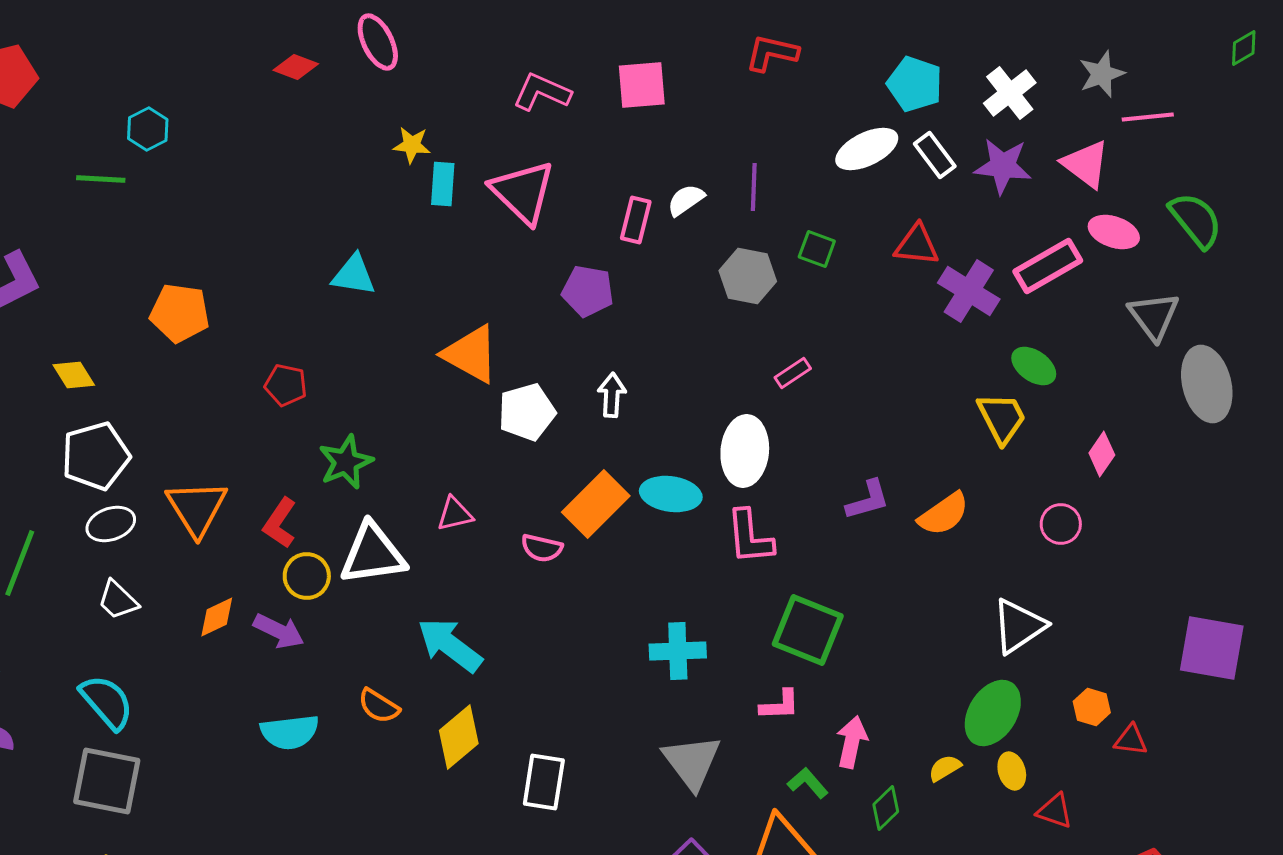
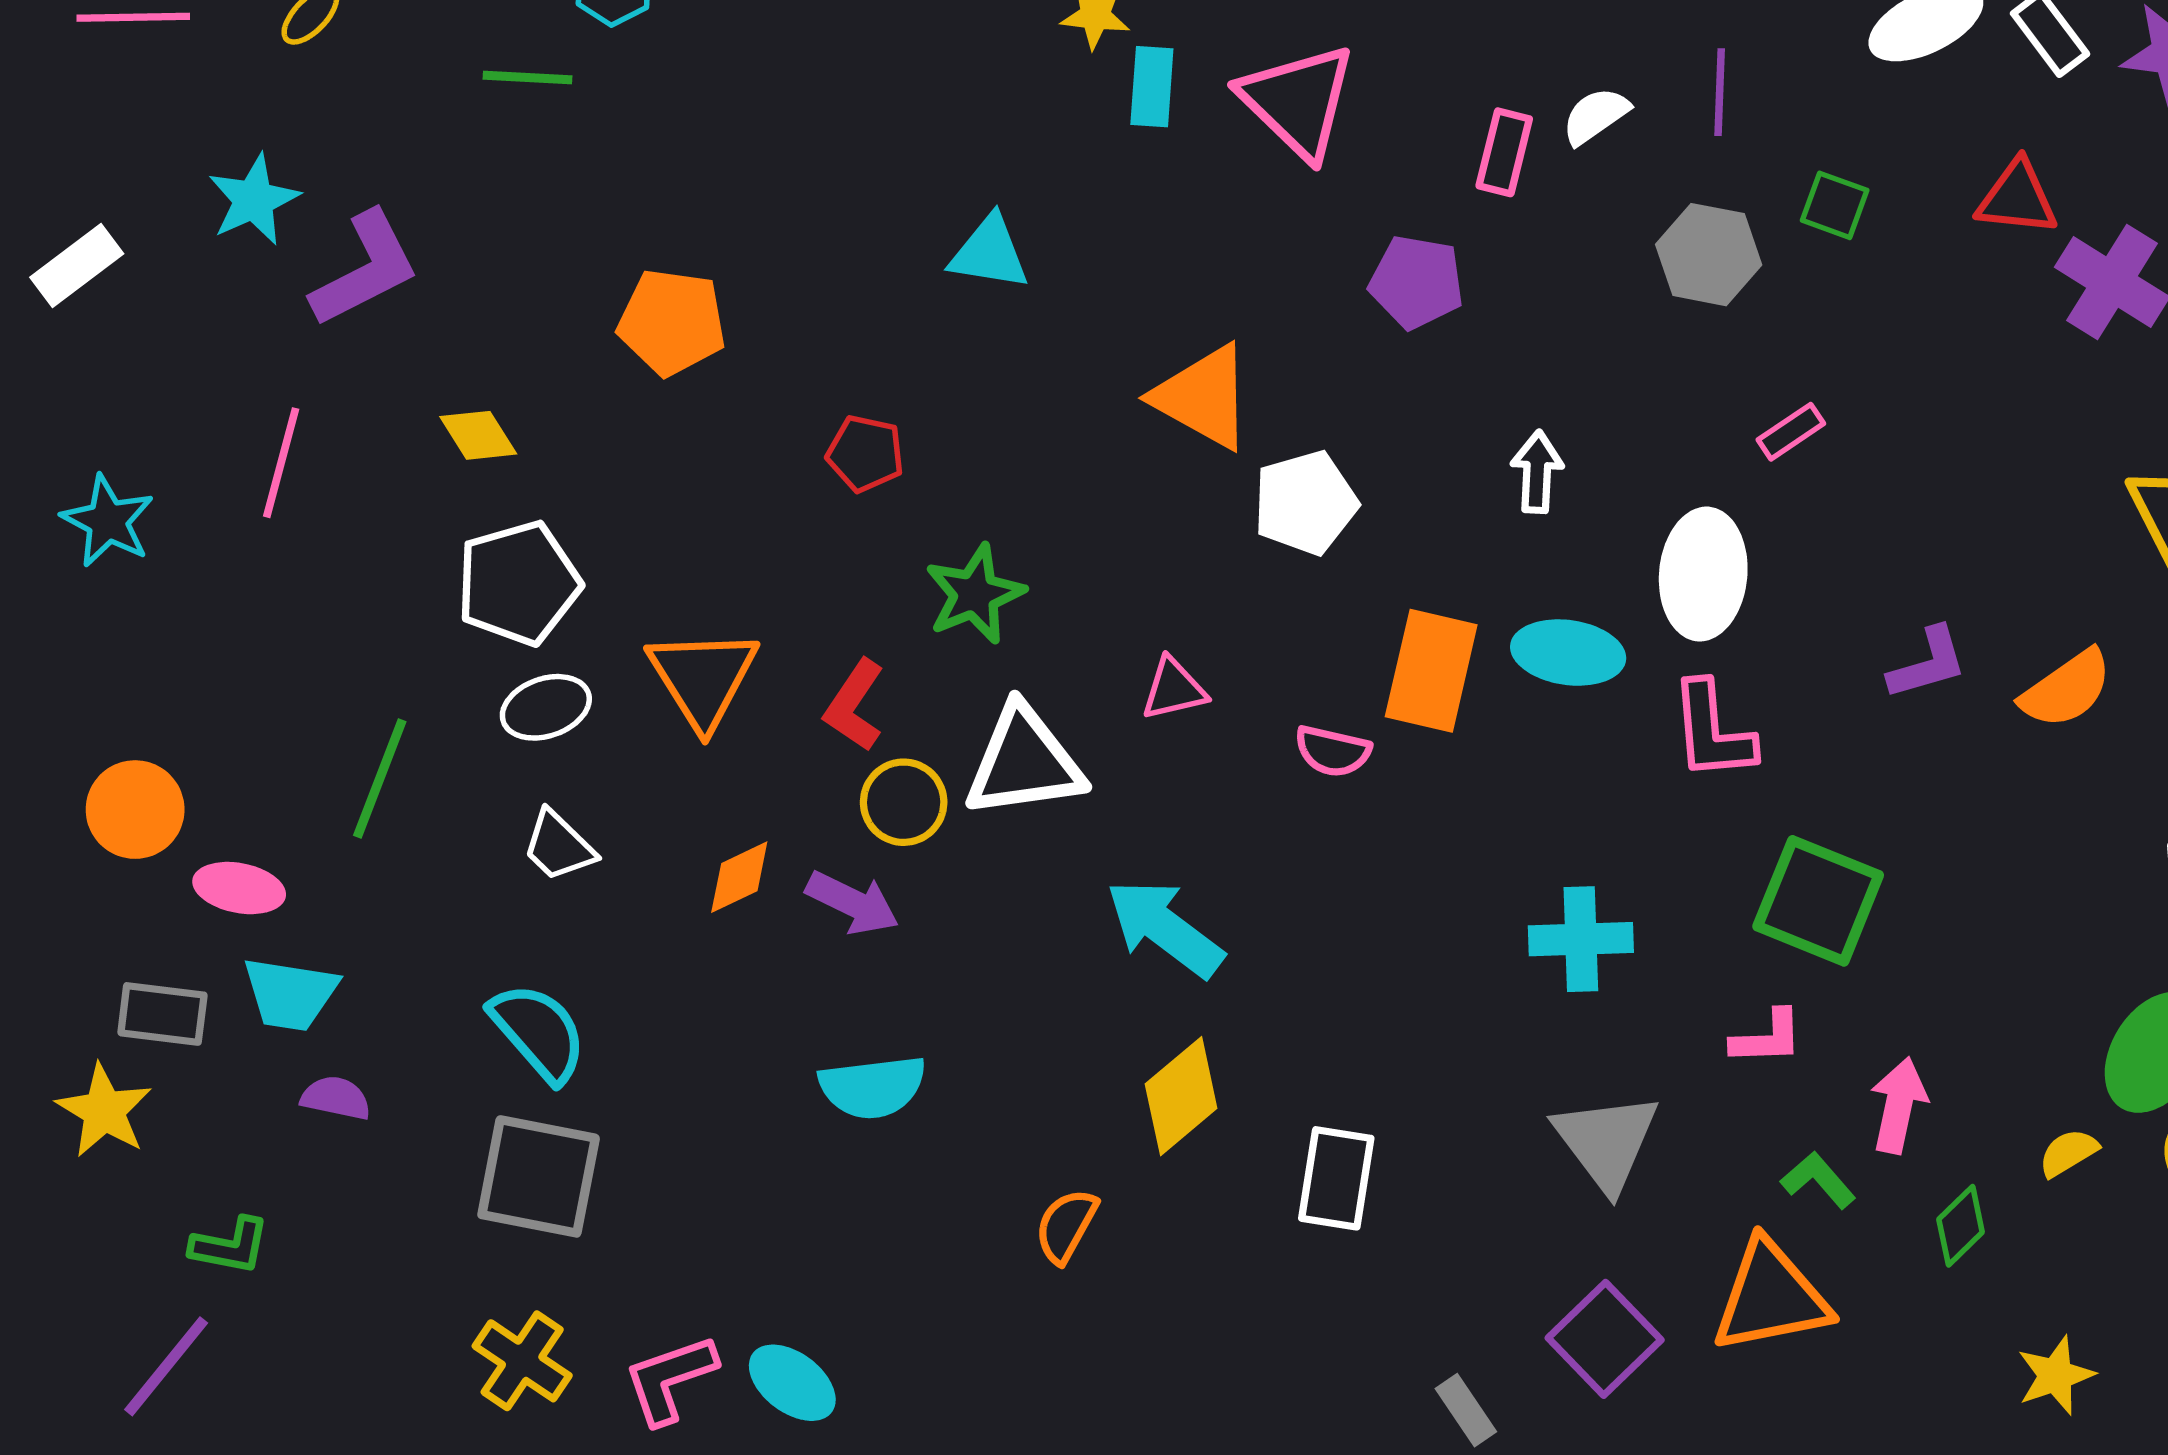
white arrow: (612, 395) -> (1537, 472), moved
orange rectangle: (596, 504) -> (1431, 671), turned -32
orange semicircle: (379, 706) -> (1066, 1226), moved, turned 87

